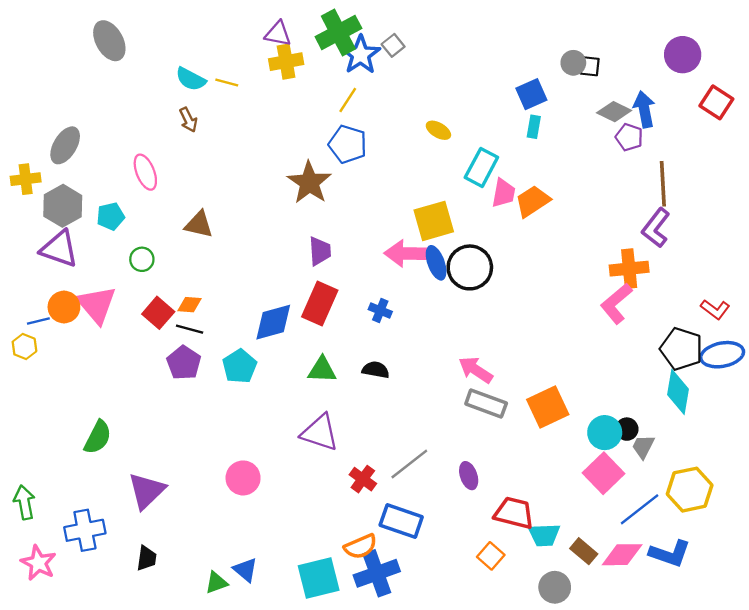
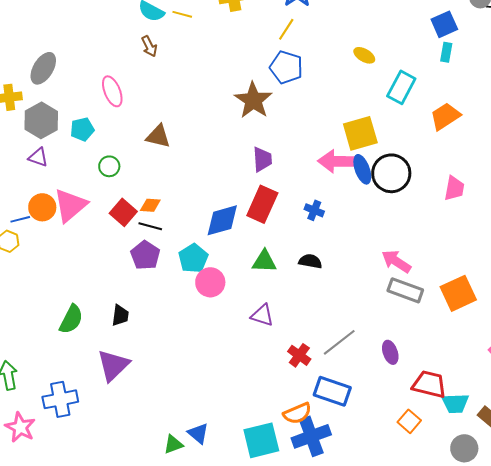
pink trapezoid: (504, 193) -> (454, 188), moved
purple triangle: (59, 249) -> (38, 157), size x0.6
pink triangle: (97, 305) -> (70, 205), turned 30
purple triangle: (320, 433) -> (262, 315), size x0.7
pink circle: (243, 478) -> (210, 282), moved
black trapezoid: (147, 558) -> (120, 315), moved

